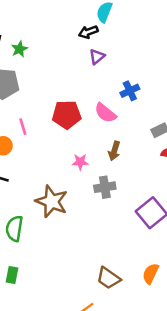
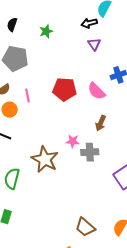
green star: (19, 49) -> (46, 31), moved
purple triangle: (97, 57) -> (94, 44), turned -32
pink star: (80, 162) -> (73, 141), moved

